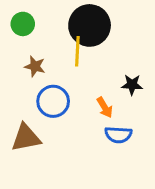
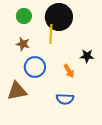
green circle: (23, 24) -> (24, 16), moved
blue semicircle: (118, 135) -> (65, 99), moved

